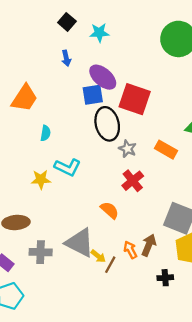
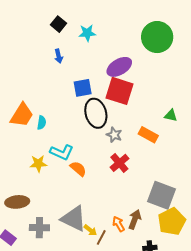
purple ellipse: (103, 77) -> (119, 67), moved, turned -70
orange trapezoid: (25, 98) -> (22, 115), moved
orange semicircle: (110, 210) -> (78, 169), moved

